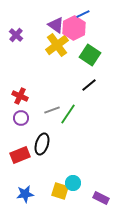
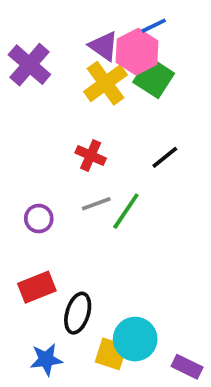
purple cross: (16, 35) -> (29, 65), size x1.6
green square: (90, 55) -> (154, 78), moved
red cross: (20, 96) -> (91, 155), moved
black ellipse: (42, 144) -> (78, 313), moved
cyan circle: (73, 183) -> (135, 339), size x1.5

